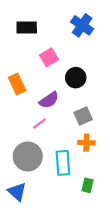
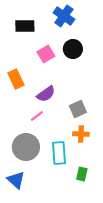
blue cross: (82, 25) -> (64, 16), moved
black circle: (76, 78) -> (73, 49), moved

